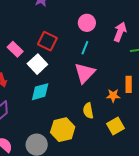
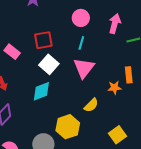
red square: (47, 41) -> (43, 40), turned -30
white square: (37, 64) -> (49, 64), moved
yellow semicircle: (88, 111) -> (91, 105), turned -119
yellow square: (115, 126) -> (118, 135), moved

